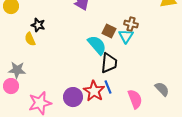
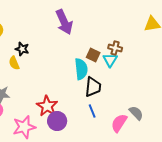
cyan semicircle: (97, 45) -> (81, 69), turned 35
gray semicircle: (162, 89) -> (136, 113), moved
red star: (94, 91) -> (47, 106), moved
pink semicircle: (135, 99) -> (119, 123), turned -126

